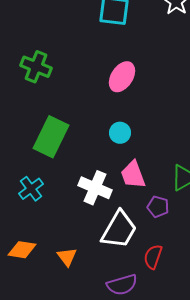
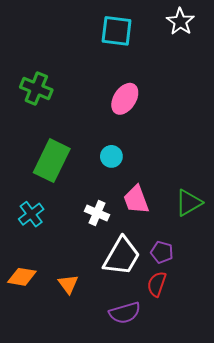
cyan circle: (120, 133) -> (111, 156), moved
white cross: (95, 188) -> (97, 213), size x0.7
purple pentagon: (158, 207) -> (162, 252), moved

